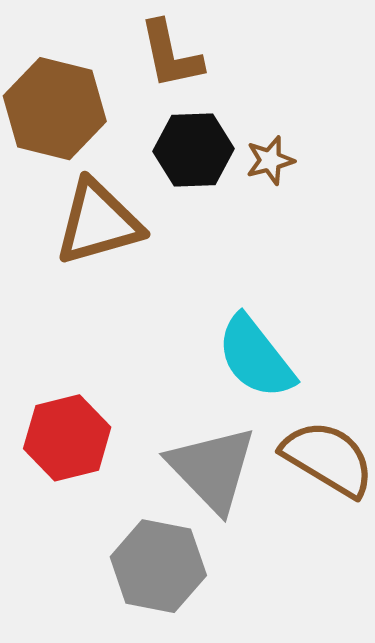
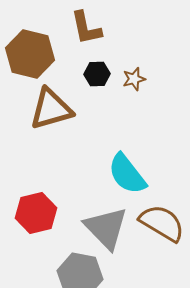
black hexagon: (193, 150) -> (97, 74), size x0.7

